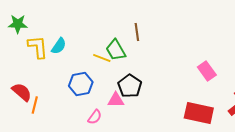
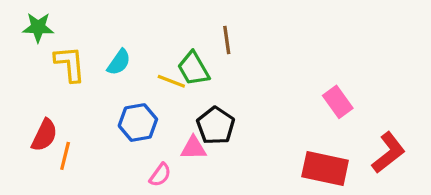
cyan semicircle: (59, 46) -> (119, 62), moved
red semicircle: (22, 92) -> (44, 135), turned 75

